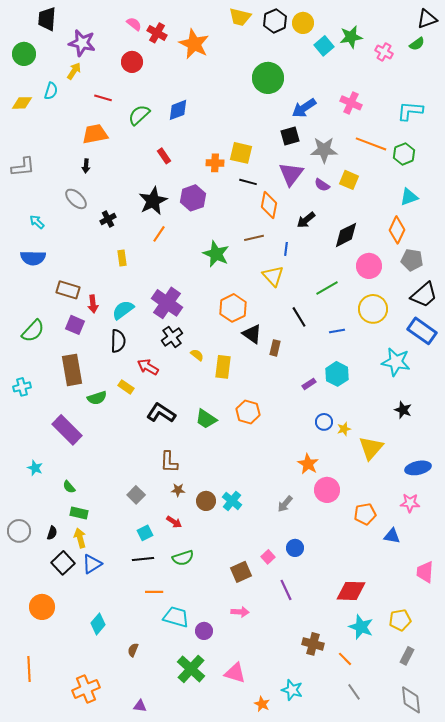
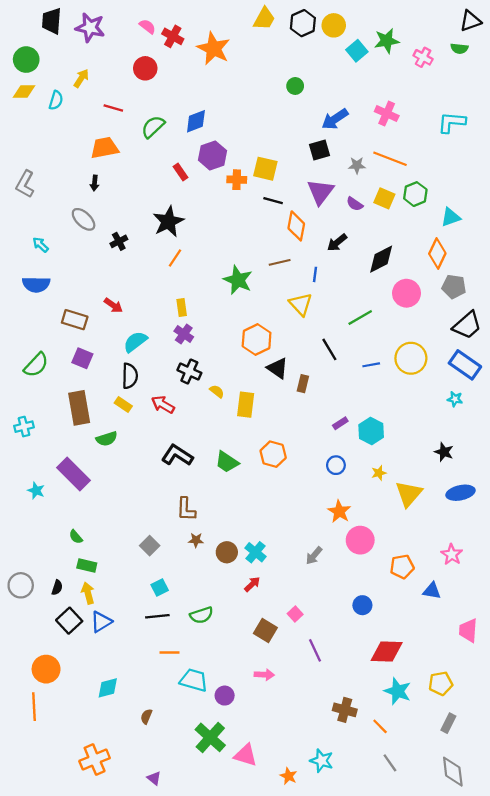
yellow trapezoid: (240, 17) -> (264, 19), turned -75
purple star: (82, 43) -> (90, 28), moved
green semicircle: (417, 44) -> (459, 49), turned 42
green circle: (268, 78) -> (295, 86), size x0.5
yellow diamond: (22, 103) -> (24, 91), moved
orange line: (371, 144) -> (390, 159), moved
gray star: (324, 150) -> (357, 165), size x0.6
green hexagon: (404, 154) -> (415, 194), moved
gray L-shape: (23, 167) -> (25, 184), turned 125
purple hexagon: (193, 198) -> (212, 155), moved
yellow rectangle: (122, 258) -> (182, 308), moved
purple cross: (167, 303) -> (184, 334), size x0.6
red arrow: (93, 304) -> (113, 305), moved, turned -48
yellow circle: (373, 309) -> (411, 358), moved
black cross: (172, 337) -> (189, 371), turned -30
cyan star: (396, 362) -> (455, 399), moved, size x0.5
cyan hexagon: (337, 374) -> (371, 431), moved
yellow rectangle: (126, 387) -> (123, 405), moved
blue circle: (324, 422) -> (336, 465), moved
cyan star: (35, 468) -> (36, 491), moved
blue ellipse: (418, 468) -> (460, 493), moved
pink star: (410, 503) -> (452, 554), turned 30
red arrow: (174, 522) -> (252, 584), moved, turned -77
blue circle: (295, 548) -> (362, 605), moved
brown square: (241, 572) -> (265, 631), turned -35
cyan diamond: (98, 624) -> (108, 688), turned 35
orange line: (29, 669) -> (34, 707), moved
pink triangle: (235, 673) -> (246, 755), moved
purple triangle: (140, 706) -> (154, 778), turned 32

